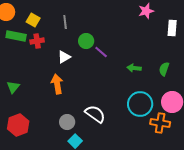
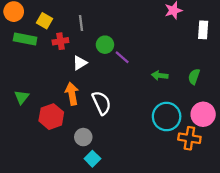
red cross: (37, 41) -> (60, 41), moved
white semicircle: (95, 114) -> (102, 103), moved, turned 30
red hexagon: (18, 125) -> (51, 117), moved

